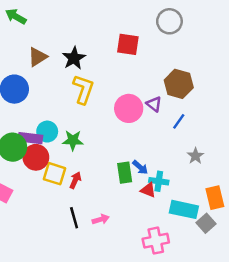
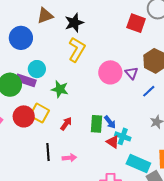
red square: (128, 44) -> (136, 23), moved
cyan circle: (47, 132) -> (37, 69), moved
red circle: (36, 157) -> (24, 116), moved
red arrow: (75, 180) -> (66, 124), moved

